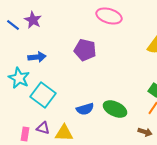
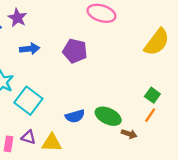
blue arrow: (37, 57) -> (30, 49), moved
brown arrow: (145, 132) -> (129, 134), moved

